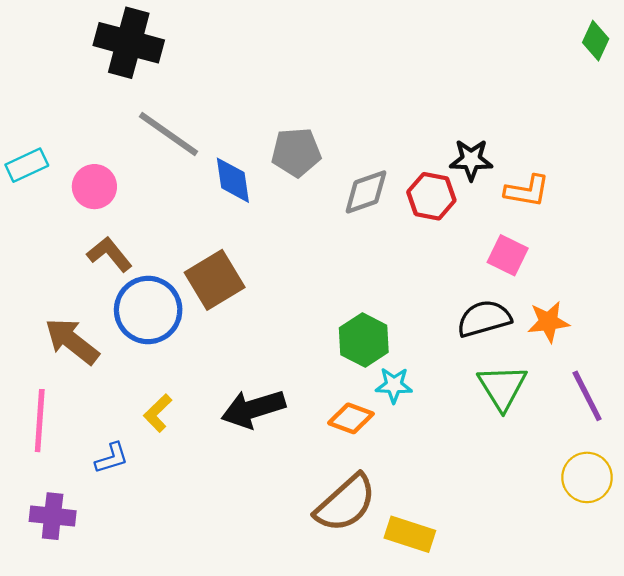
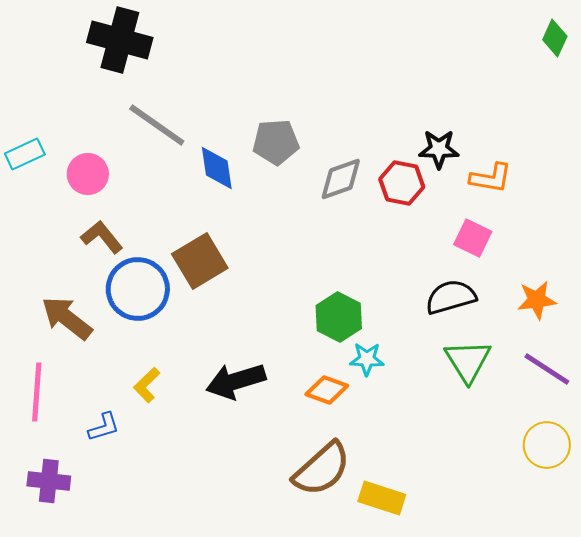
orange star: (548, 322) -> (537, 300), moved
purple line: (587, 396) -> (547, 369), turned -30

